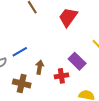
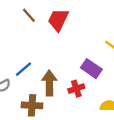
red trapezoid: (68, 17) -> (58, 20), moved
brown arrow: (40, 67) -> (49, 83), size x1.5

